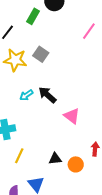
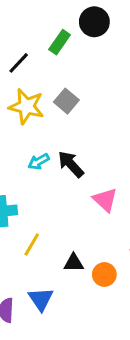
yellow line: (19, 156) -> (32, 245), moved

